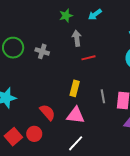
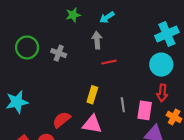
cyan arrow: (95, 15) -> (107, 17), moved
green star: (66, 16) -> (73, 15), moved
red semicircle: (47, 112) -> (62, 120), turned -90

